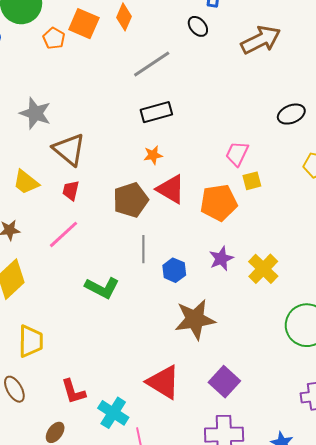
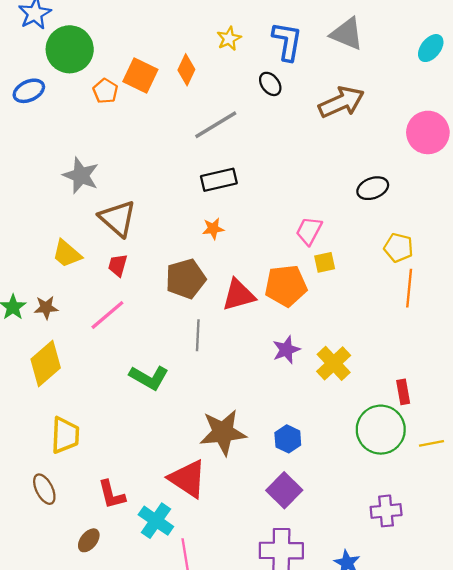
red triangle: (171, 189) -> (239, 295), moved, turned -48
blue hexagon: (174, 270) -> (288, 439), moved
brown star: (195, 319) -> (223, 432), moved
red triangle: (163, 382) -> (188, 479), moved

